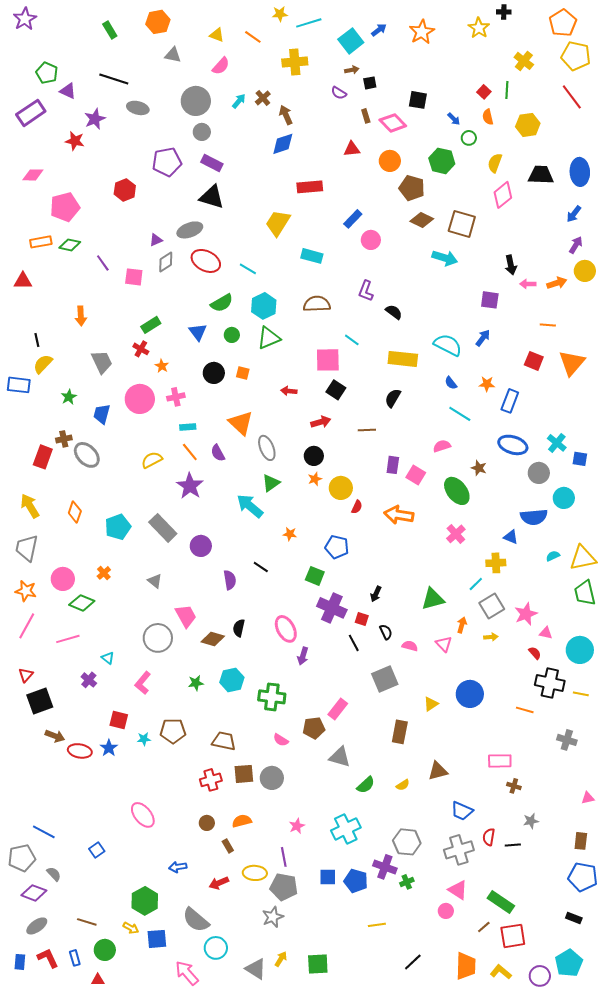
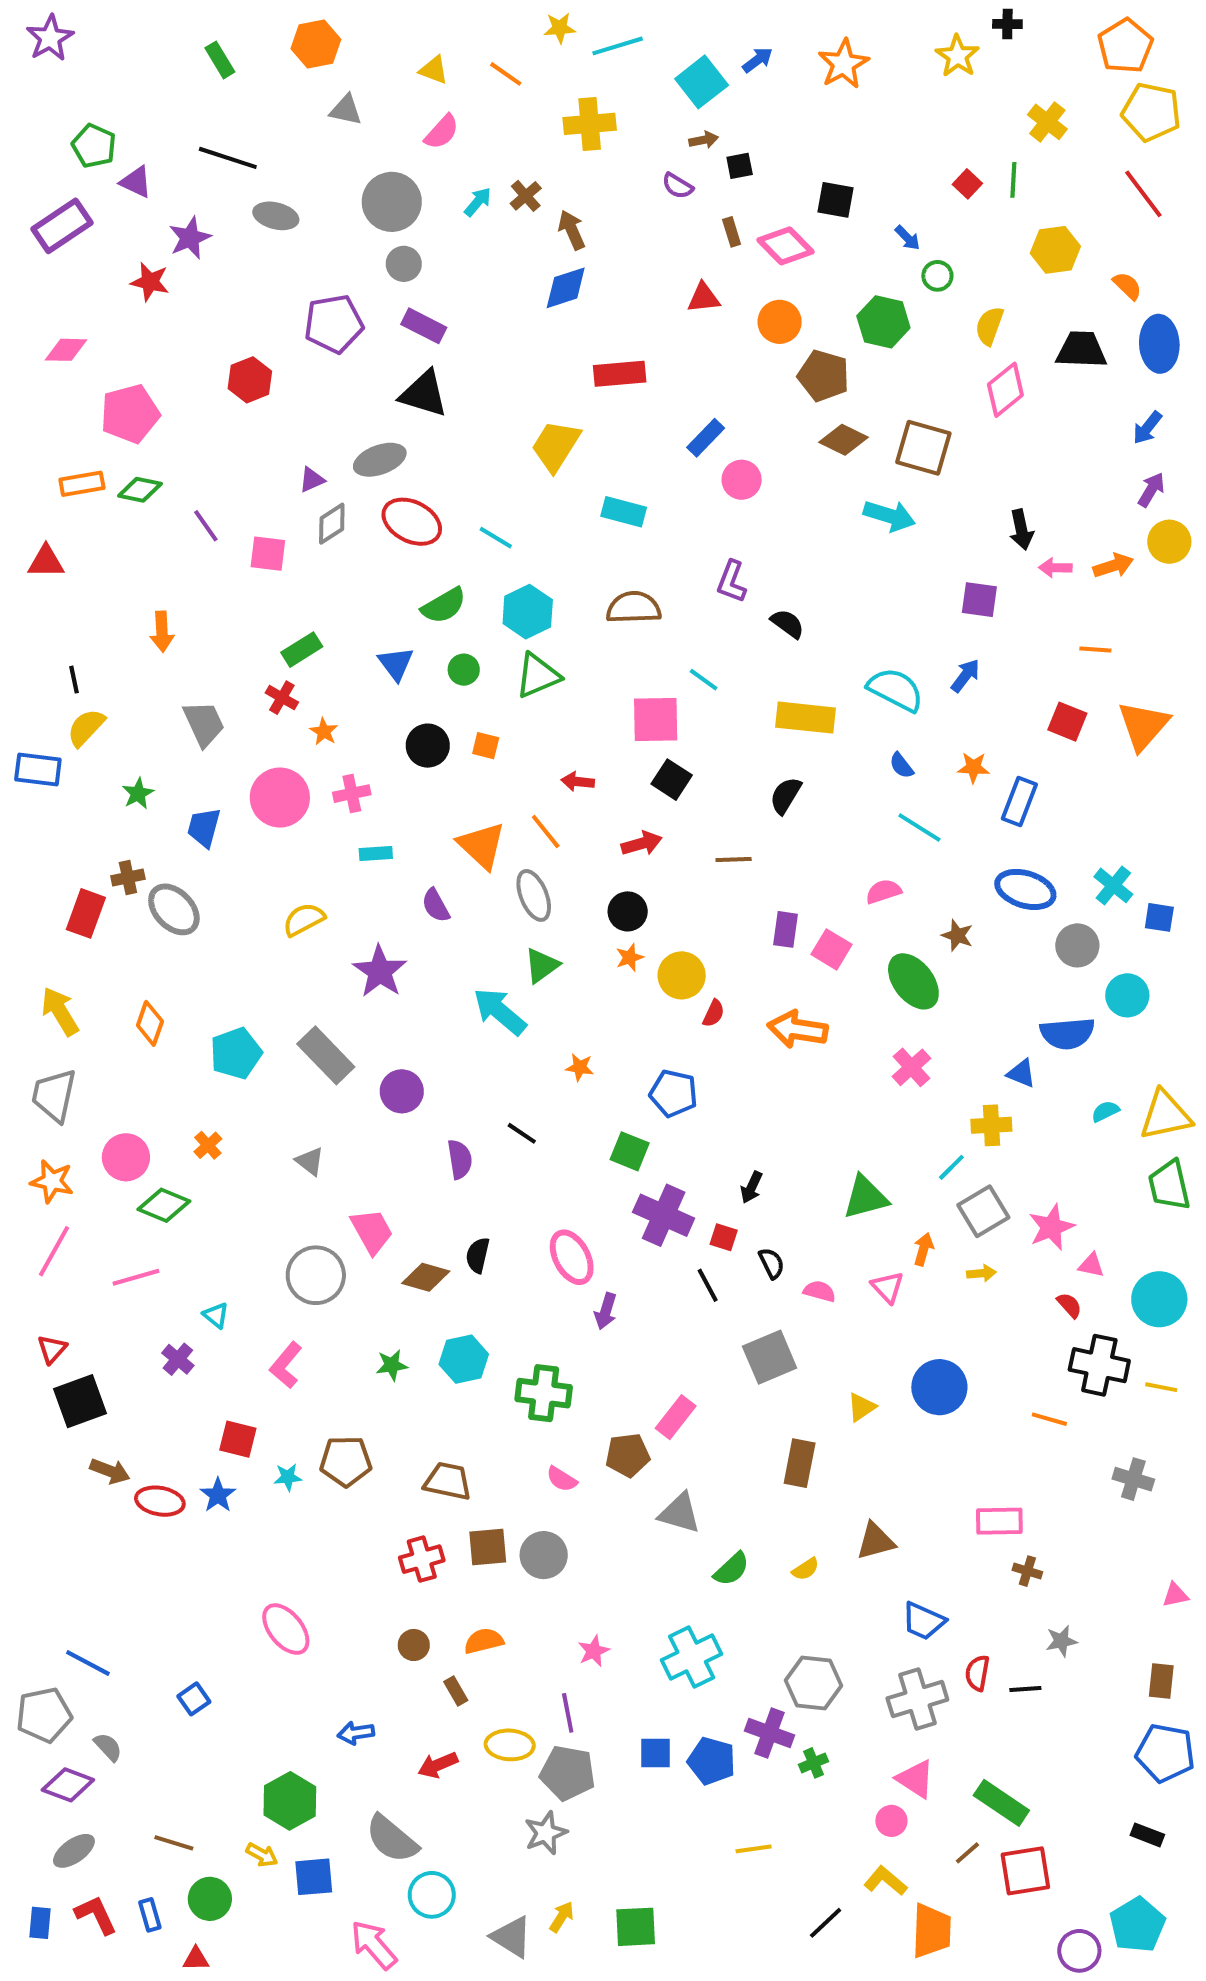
orange semicircle: (488, 117) -> (1127, 286), moved, turned 147
orange line: (190, 452) -> (546, 831), moved
yellow L-shape: (501, 972) -> (885, 1881), moved

